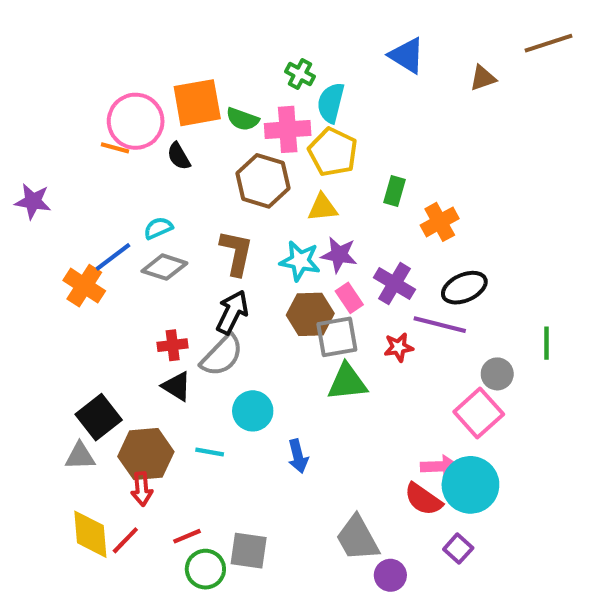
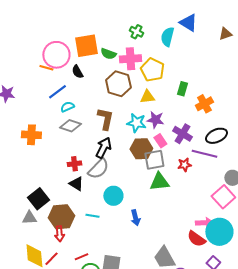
cyan semicircle: (331, 103) -> (167, 37), moved
blue line: (113, 257) -> (57, 92), moved
orange cross: (84, 286) -> (31, 135), turned -30

